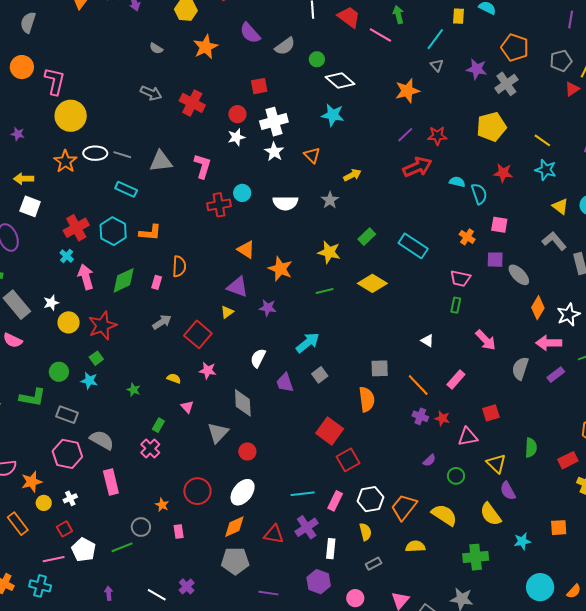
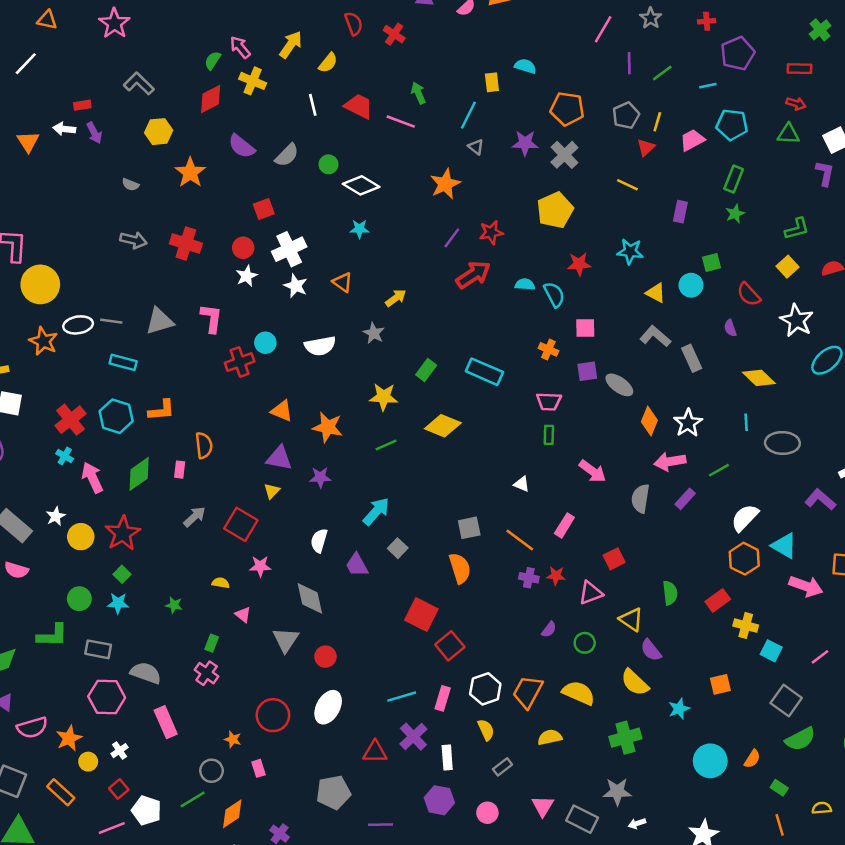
cyan star: (333, 115) -> (359, 229), size x0.7
yellow line: (542, 140) -> (627, 185), moved
orange diamond: (234, 527) -> (232, 814), moved

